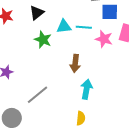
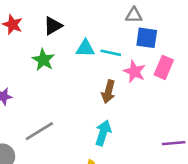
green star: (43, 40) -> (43, 60), moved
brown arrow: (75, 63) -> (108, 92), moved

